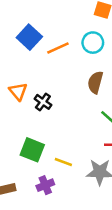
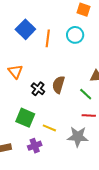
orange line: (58, 48) -> (48, 38), turned -60
brown semicircle: (95, 82) -> (58, 85), moved
black cross: (43, 102) -> (38, 89), moved

